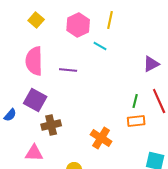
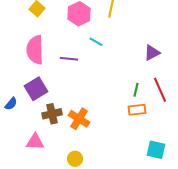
cyan line: (100, 46) -> (96, 42), moved
purple square: (35, 100) -> (36, 89), turned 30
orange cross: (101, 138) -> (79, 119), moved

